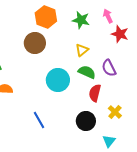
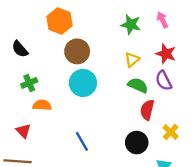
orange hexagon: (46, 17) -> (60, 21), moved
red star: (120, 34) -> (166, 54), moved
cyan circle: (58, 80) -> (83, 83), moved

